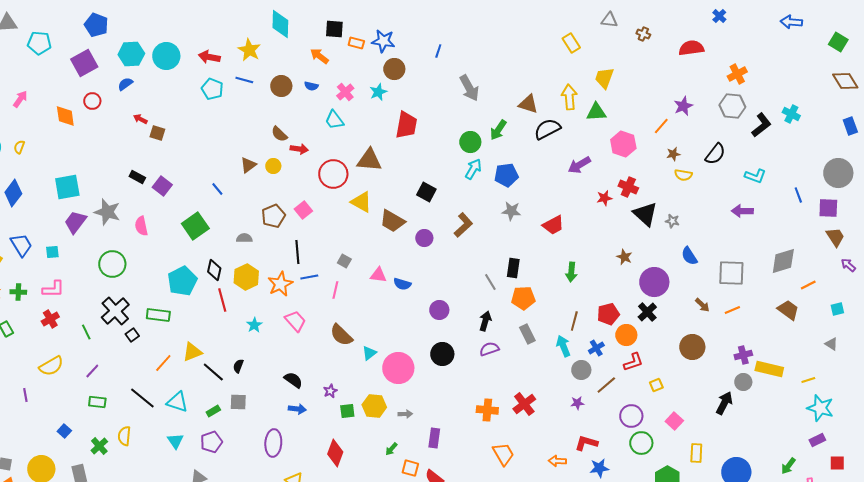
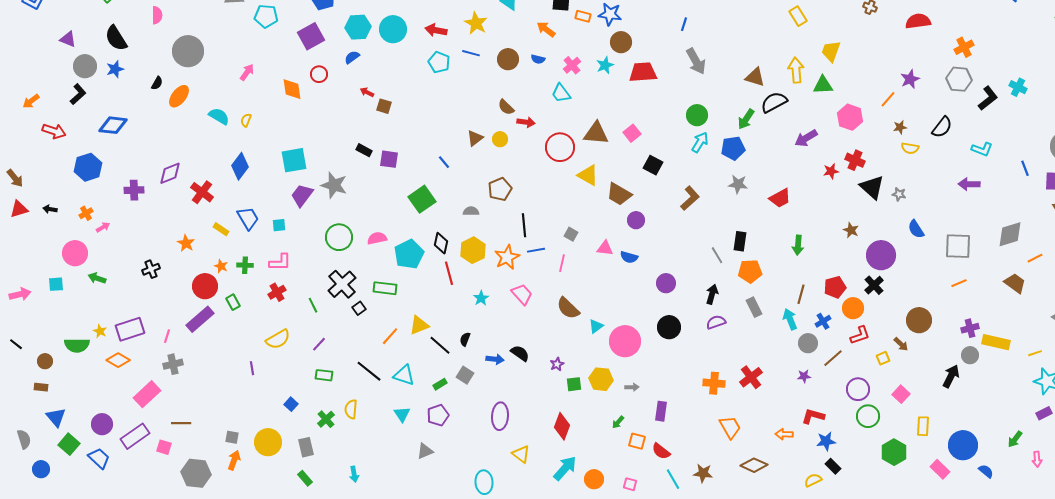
blue line: (438, 51) -> (684, 24), moved
red trapezoid: (406, 125) -> (643, 72), moved, turned -104
green arrow: (498, 130) -> (746, 119), moved
purple square: (162, 186) -> (389, 159), turned -30
pink square: (303, 210) -> (632, 133), moved
pink semicircle: (141, 226) -> (377, 238), moved, turned 90
purple circle: (424, 238) -> (636, 220), moved
brown arrow: (702, 305) -> (901, 344), moved
gray square: (238, 402) -> (465, 375), turned 30
blue arrow: (297, 409) -> (495, 359), moved

